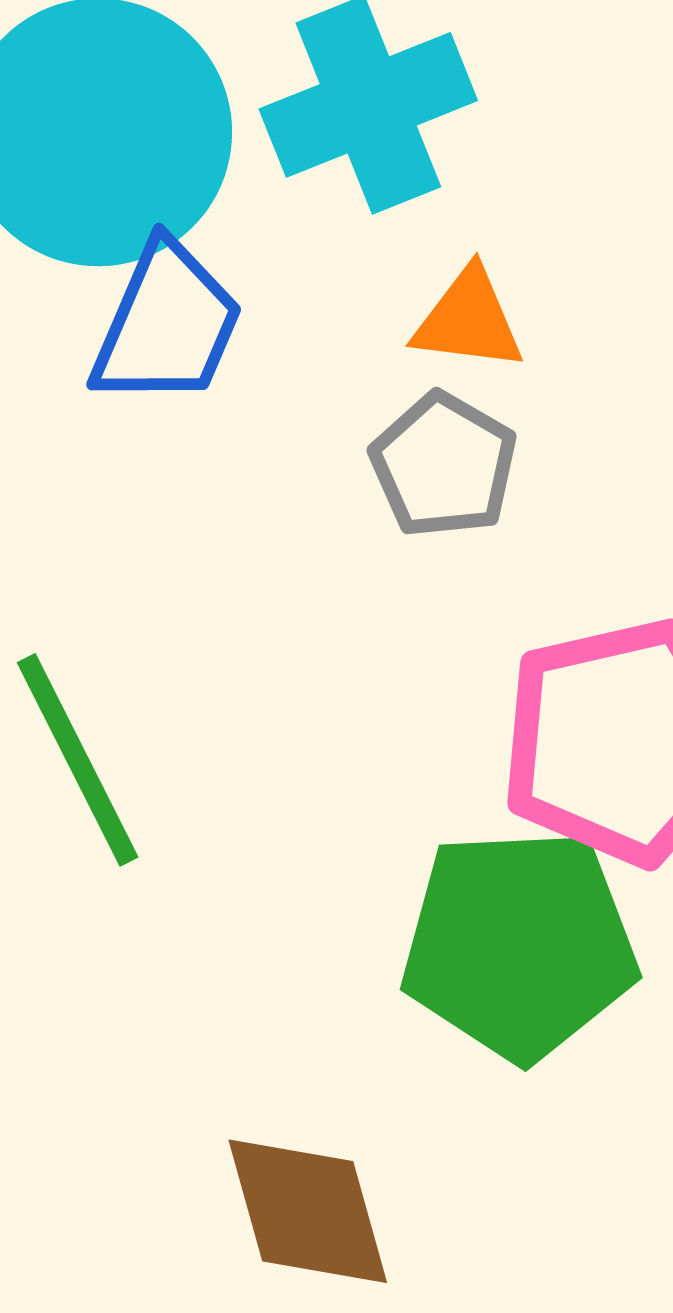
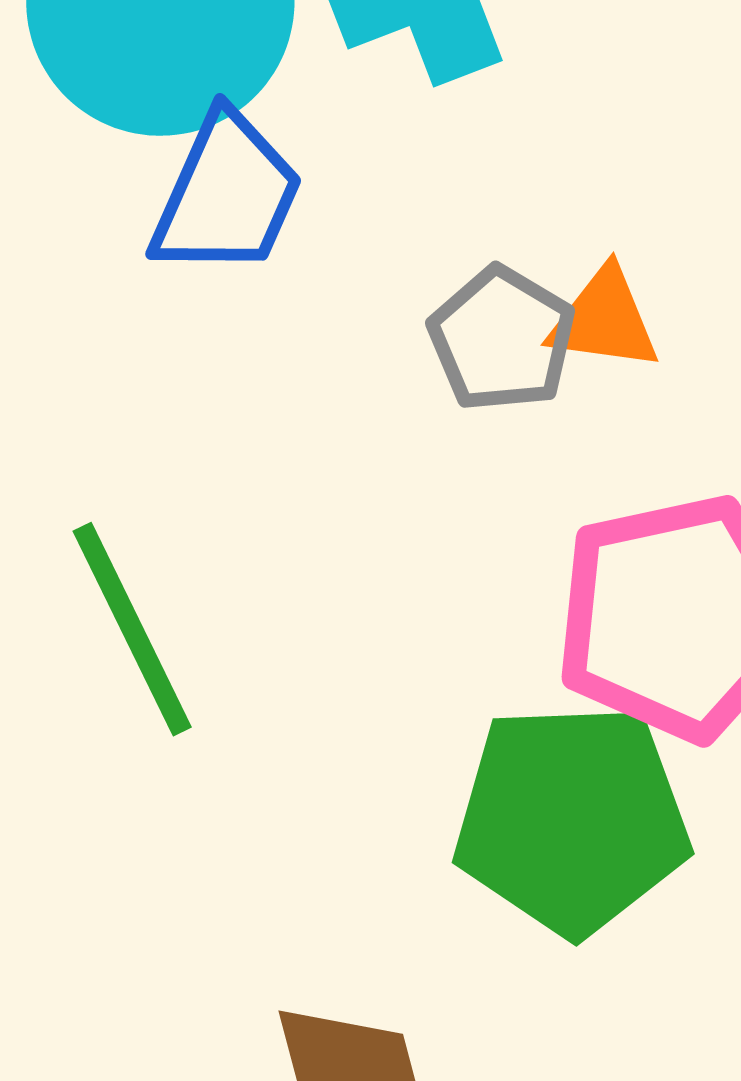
orange triangle: (468, 320) -> (604, 320), moved

